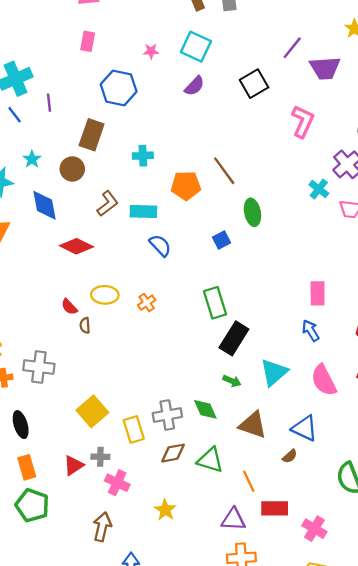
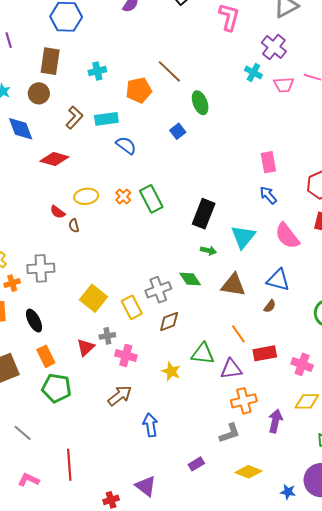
green rectangle: (215, 303) -> (151, 199), moved
green triangle: (210, 460) -> (203, 354), moved
brown arrow: (102, 527) -> (120, 396), turned 50

